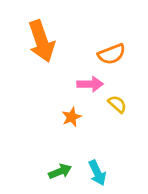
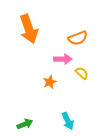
green arrow: (60, 171) -> (25, 124), moved

